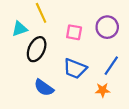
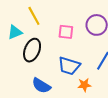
orange star: (103, 90) -> (84, 85), moved

